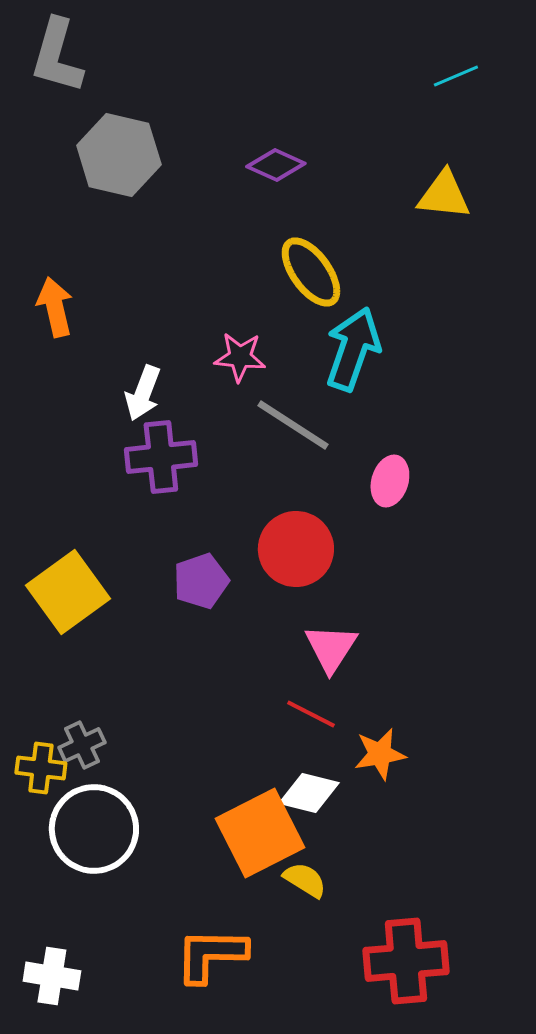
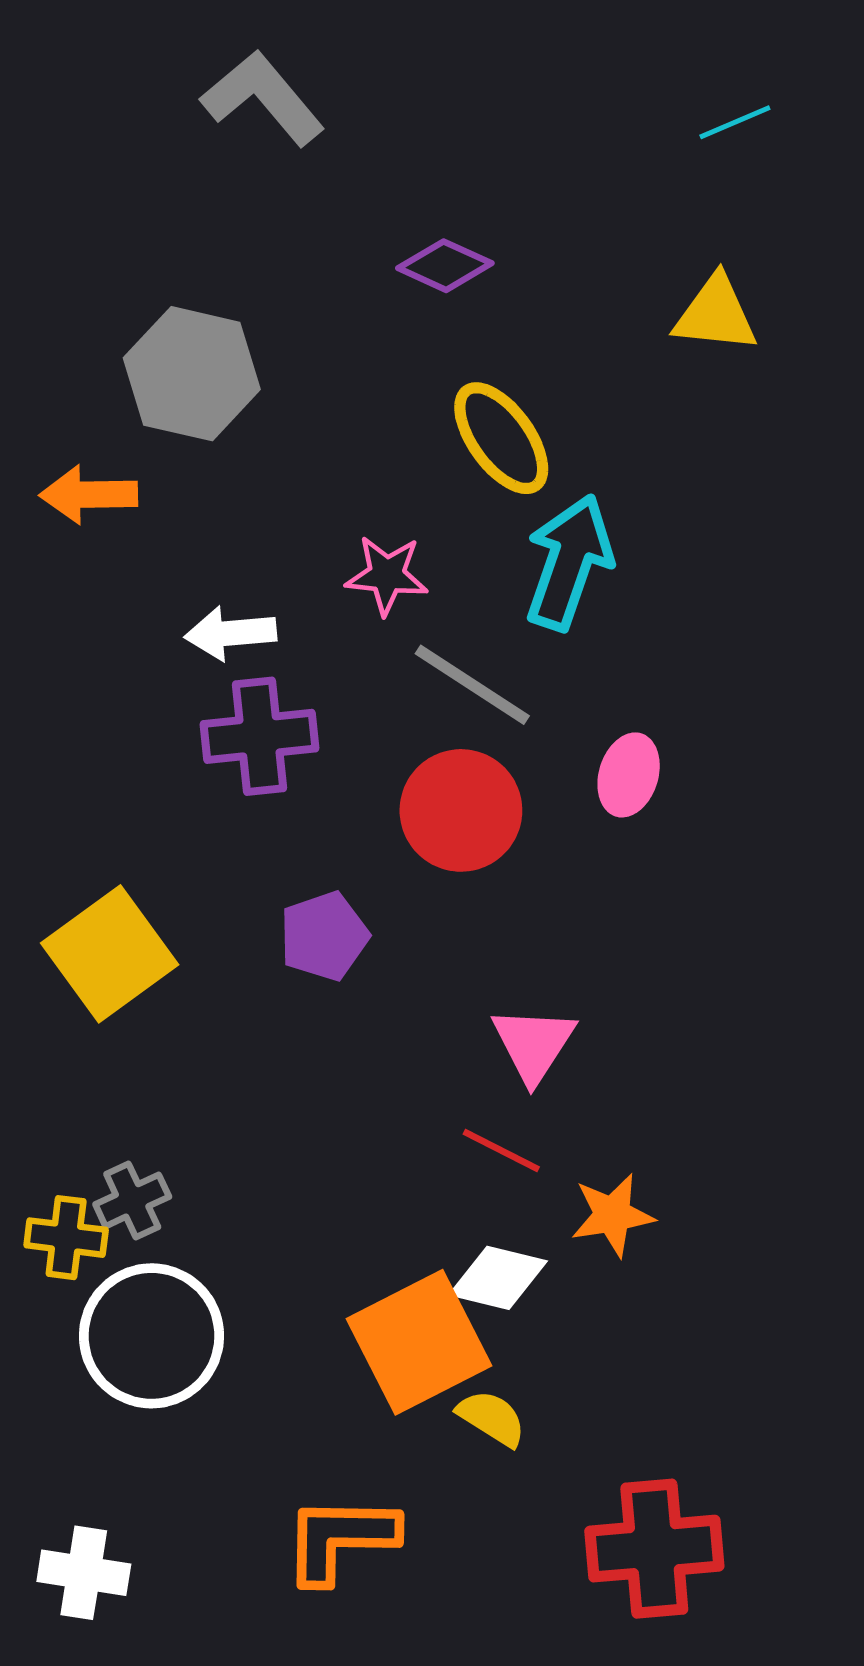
gray L-shape: (57, 56) -> (263, 98), moved, turned 124
gray hexagon: (119, 155) -> (192, 374), moved
orange arrow: (55, 307) -> (89, 495), turned -78
white arrow: (143, 393) -> (230, 633), turned 64
red circle: (296, 549) -> (461, 810), moved

